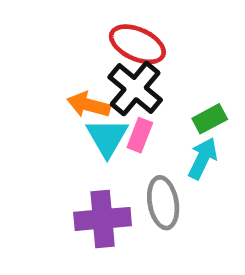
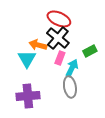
cyan triangle: (107, 137) -> (27, 59), moved
cyan arrow: (203, 158) -> (72, 68), moved
purple cross: (103, 219) -> (28, 96), moved

